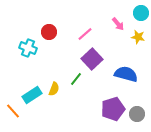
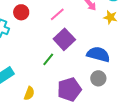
yellow semicircle: (54, 89) -> (29, 93), moved
purple pentagon: (113, 109) -> (69, 89), moved
gray circle: (137, 114) -> (98, 78), moved

